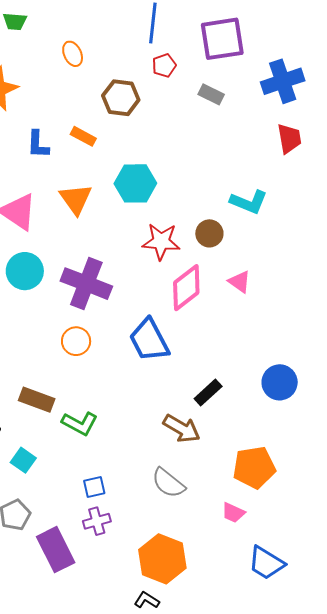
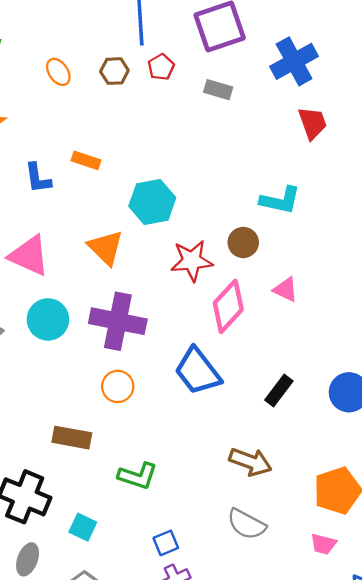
brown hexagon: (121, 98) -> (114, 71), moved, size x0.7
orange triangle: (76, 199) -> (106, 248), moved
black rectangle: (208, 393) -> (279, 390), moved
brown rectangle: (37, 400) -> (72, 438), moved

